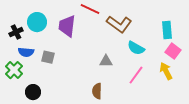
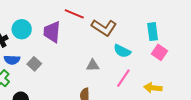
gray square: (48, 57) -> (34, 64), turned 32
yellow arrow: (166, 71) -> (153, 88), moved, turned -54

